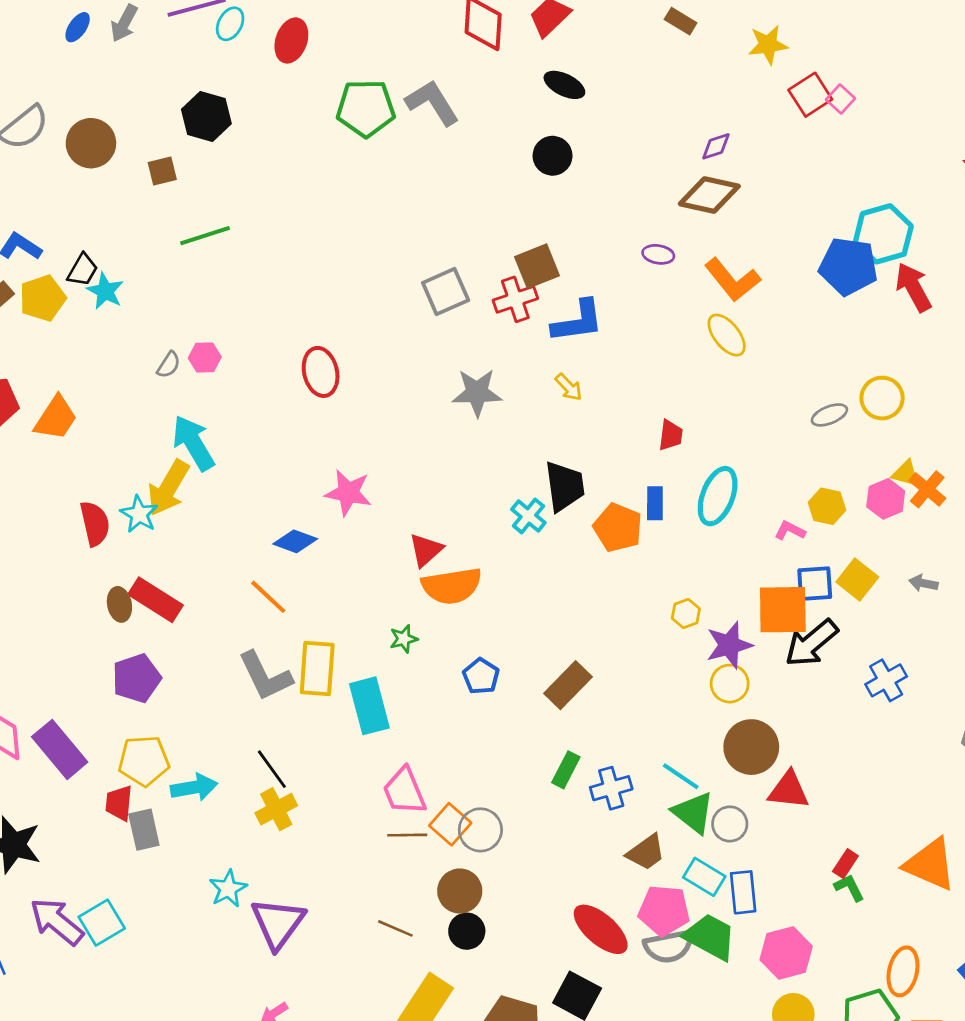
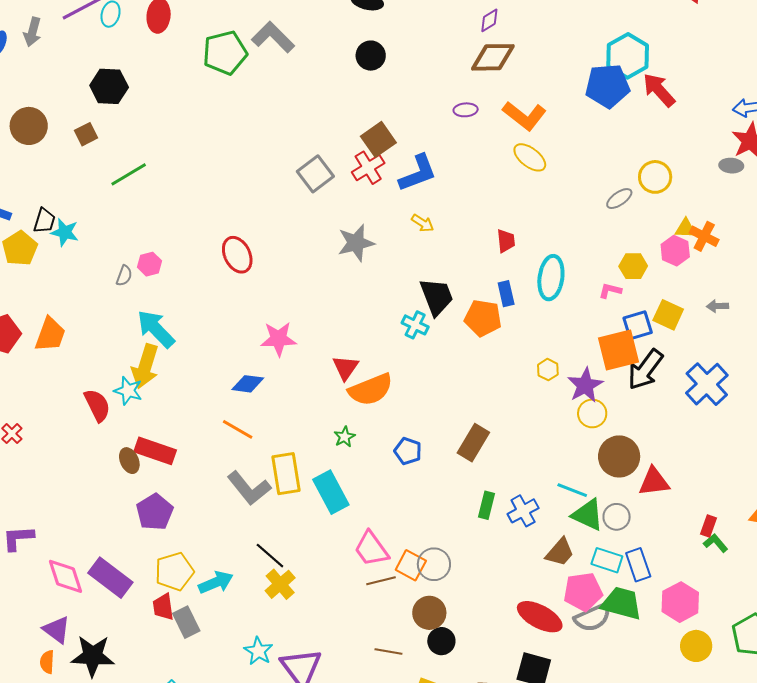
blue cross: (886, 680) -> (707, 384), size x1.4

